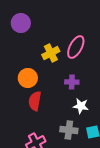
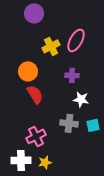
purple circle: (21, 23) -> (34, 13), moved
red semicircle: (35, 101) -> (35, 94), turned 138

